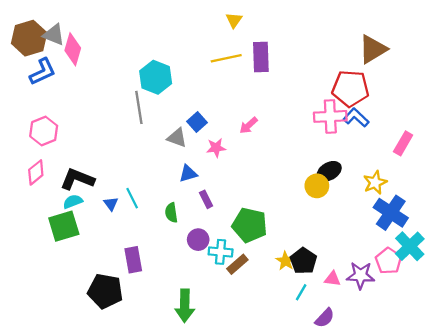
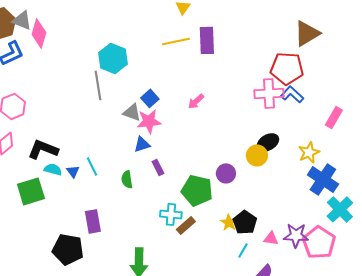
pink star: (216, 148) -> (149, 121), moved, size x1.4
cyan semicircle: (73, 202) -> (53, 169), moved, turned 36
purple circle: (198, 240) -> (226, 173), moved
pink pentagon: (389, 261) -> (319, 242), moved, size x1.4

